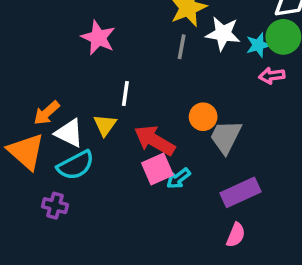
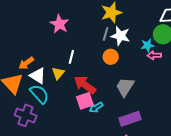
white star: (223, 34) -> (120, 36), moved
cyan star: (258, 45) -> (147, 45), moved
orange circle: (203, 117) -> (111, 57), moved
cyan semicircle: (76, 165) -> (39, 94), turned -110
purple cross: (55, 206) -> (26, 115), size x1.5

